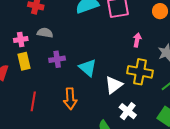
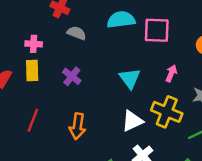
gray semicircle: (45, 33) -> (77, 33), moved
purple cross: (57, 59) -> (72, 76), turned 35
cyan triangle: (88, 68) -> (130, 78), moved

